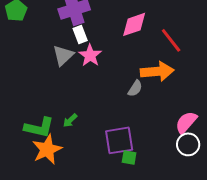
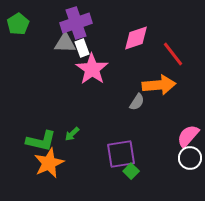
gray triangle: (63, 55) -> (65, 43), moved, turned 45
pink star: (90, 55) -> (92, 69), size x1.4
green square: (129, 157) -> (131, 171), turned 35

